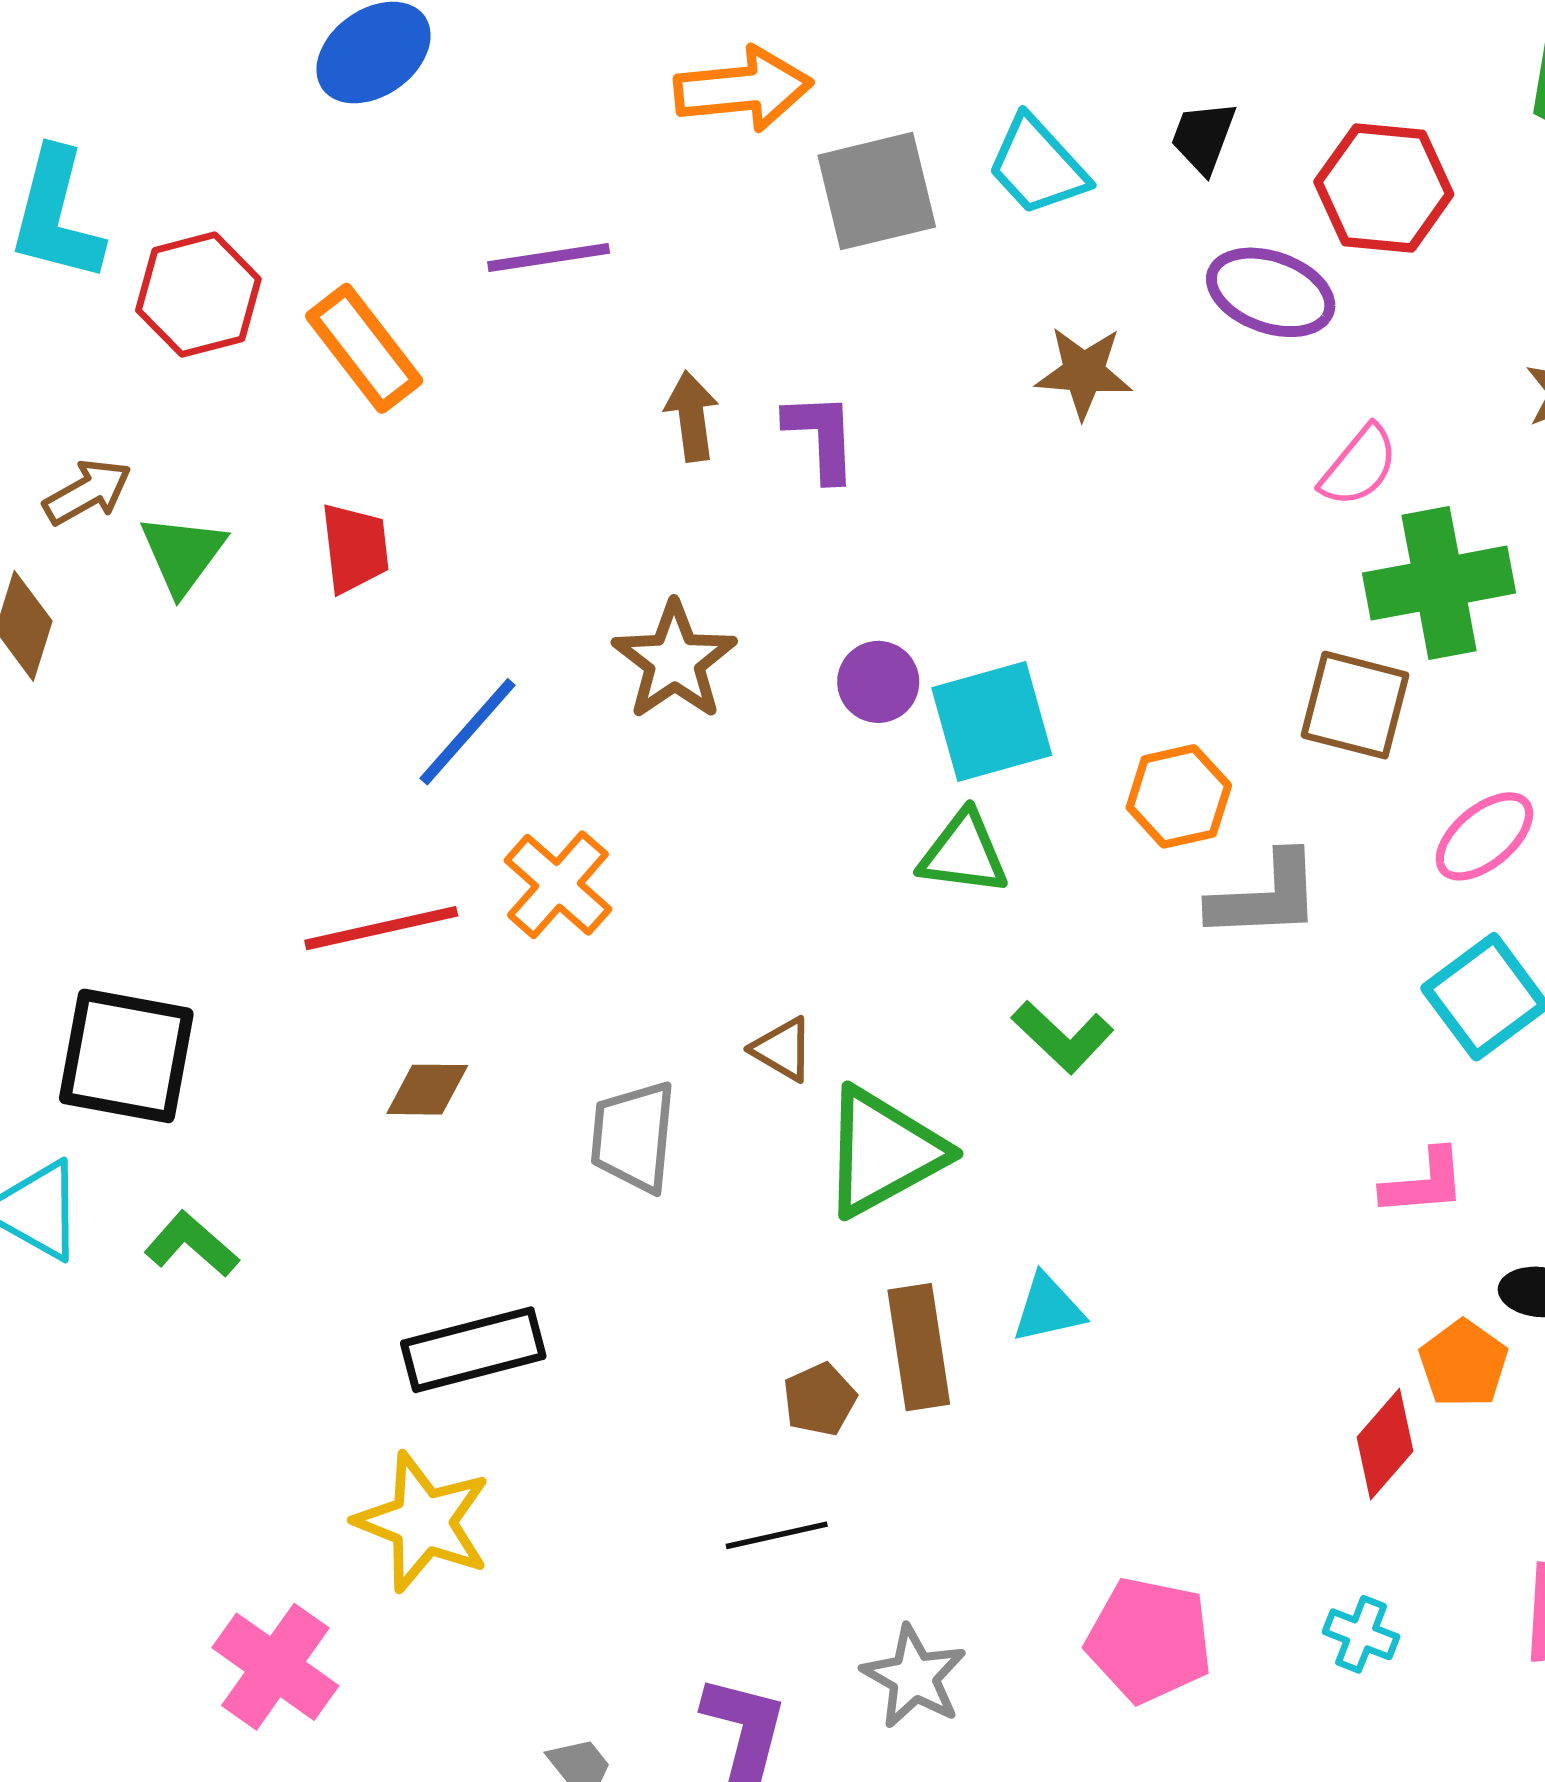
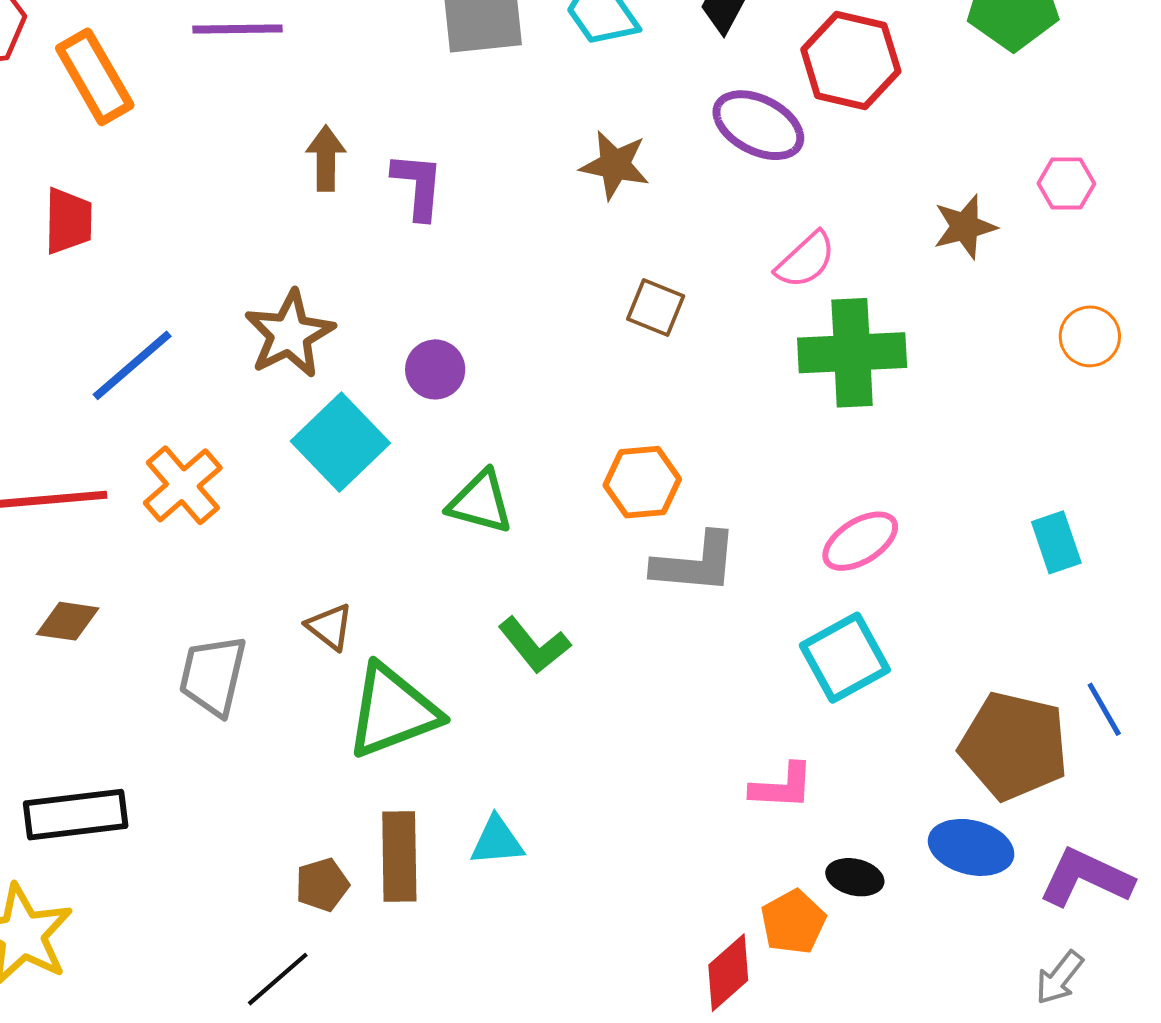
brown square: (1355, 705) -> (656, 308), moved, size x0.7
cyan square: (992, 722) -> (340, 442), moved, turned -36
black line: (777, 1535) -> (278, 979), turned -36

